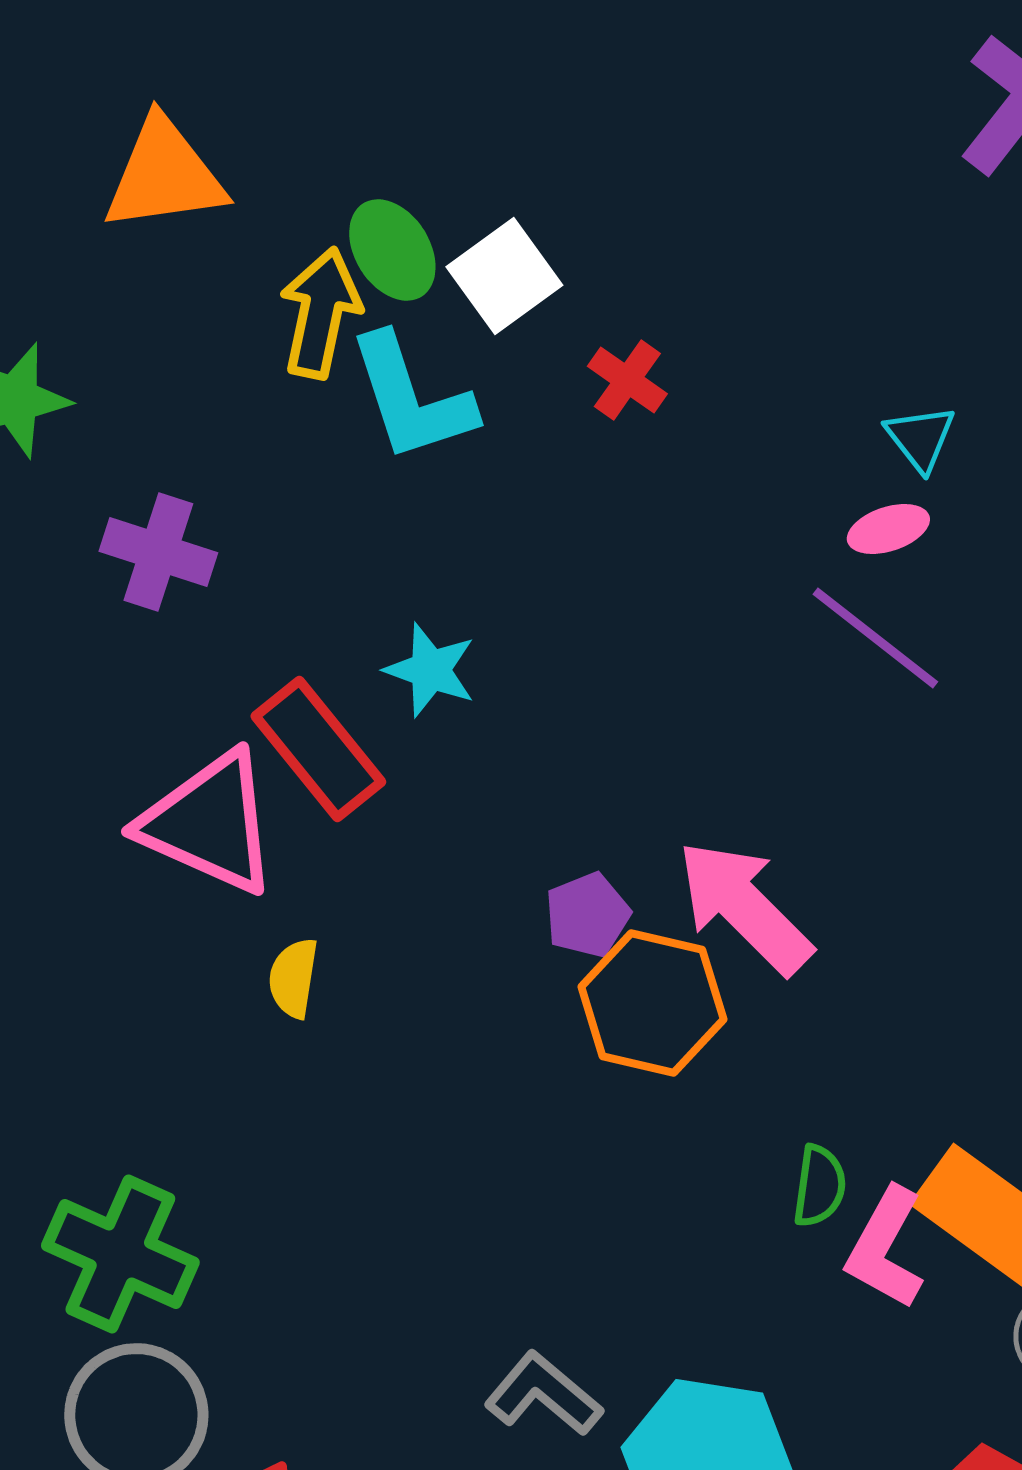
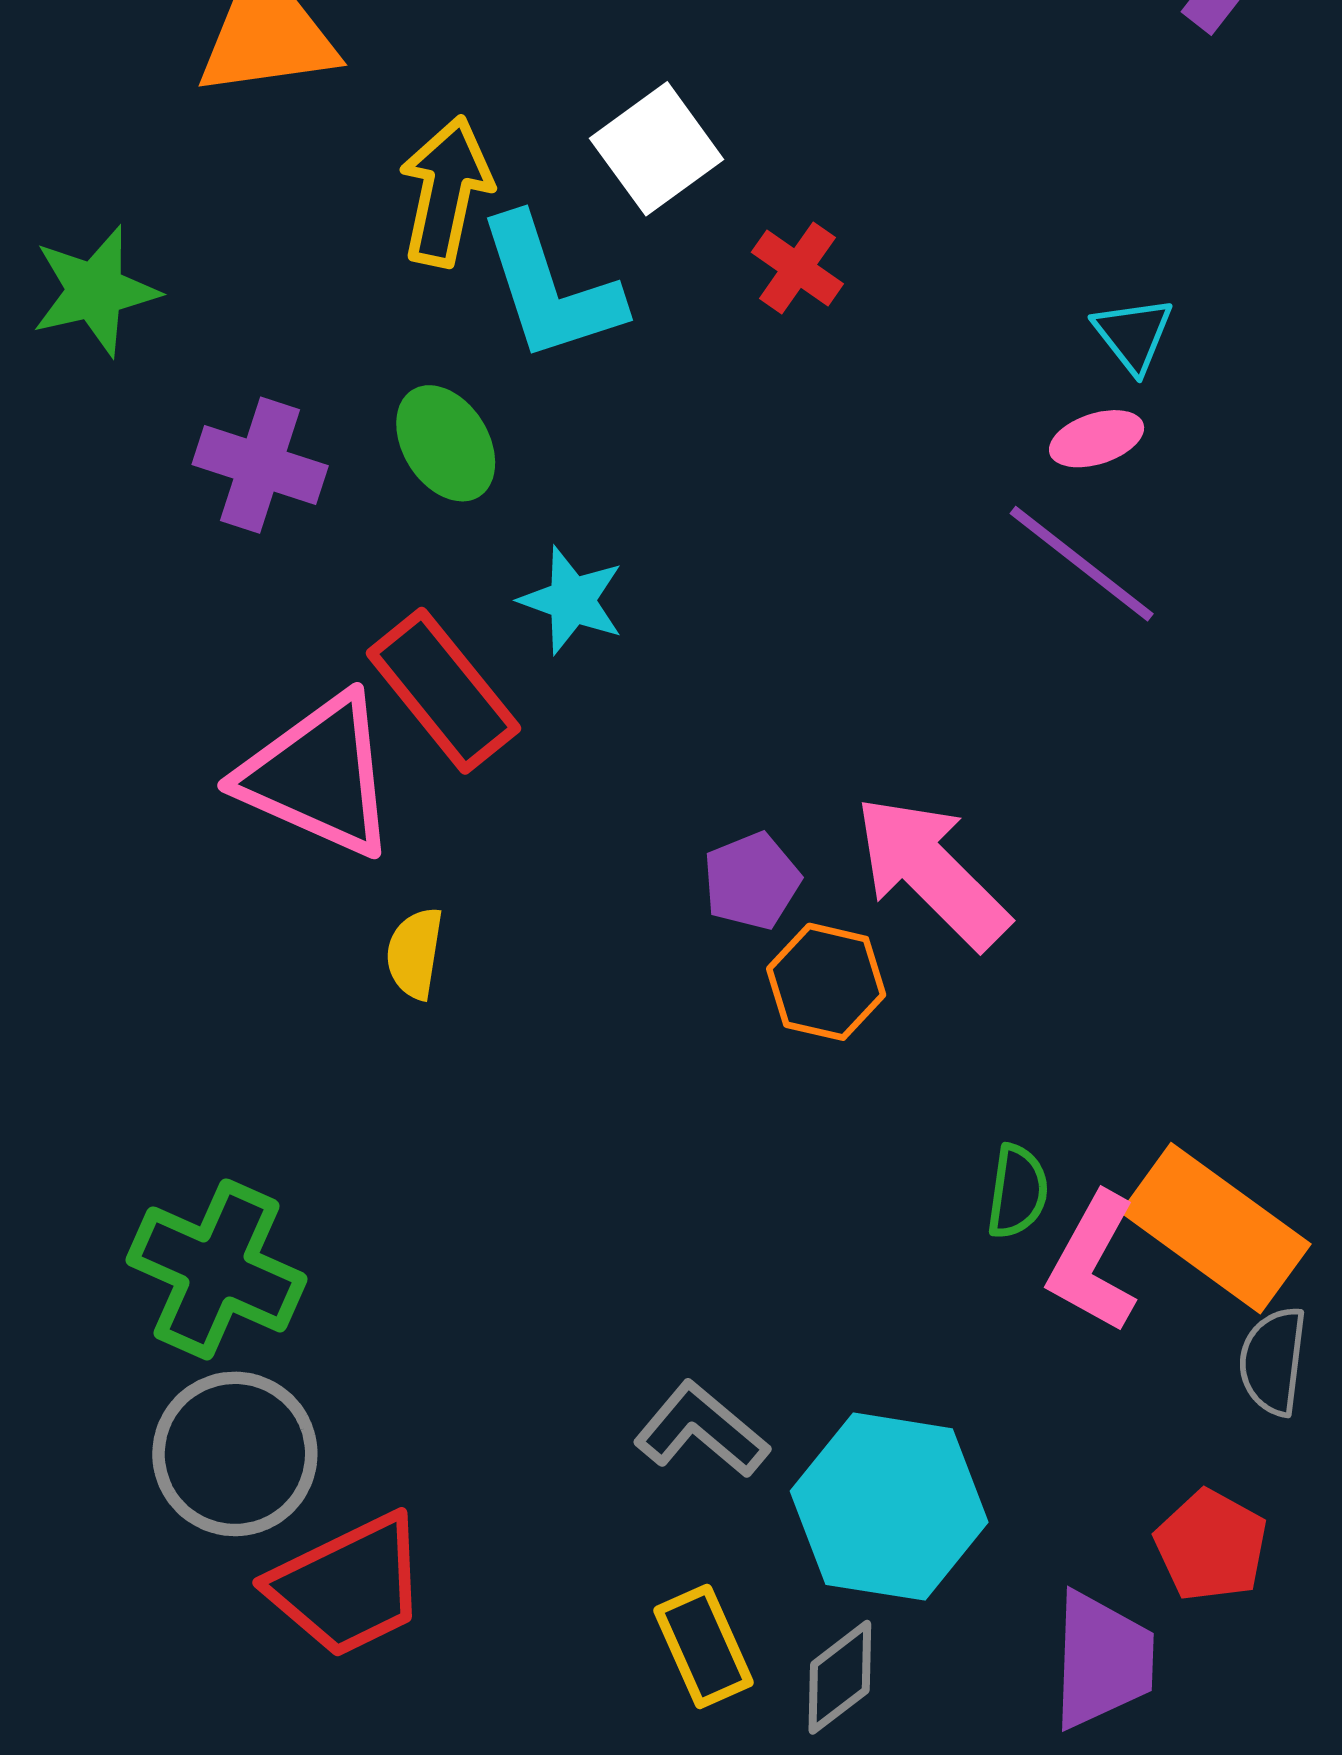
green ellipse: (392, 250) -> (446, 443), moved
orange hexagon: (652, 1003) -> (826, 982), size x0.7

